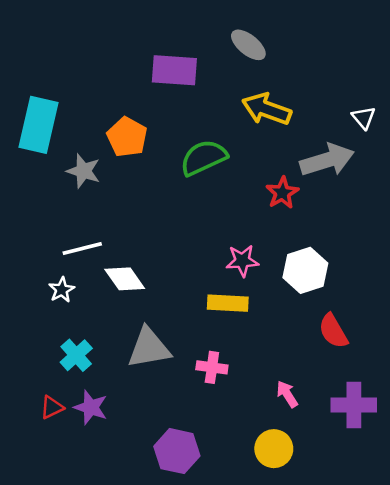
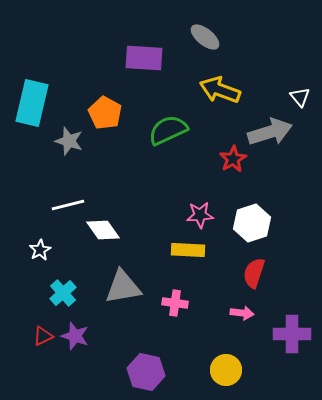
white star: (62, 290) -> (40, 250), moved
red semicircle: (333, 331) -> (254, 273), moved, turned 48
pink arrow: (287, 394) -> (242, 313), moved, turned 130

